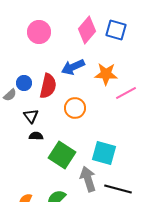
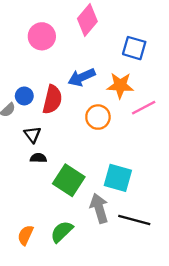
pink diamond: (87, 30) -> (87, 20), moved
blue square: (116, 30) -> (134, 48), moved
orange circle: (75, 108) -> (98, 117), moved

